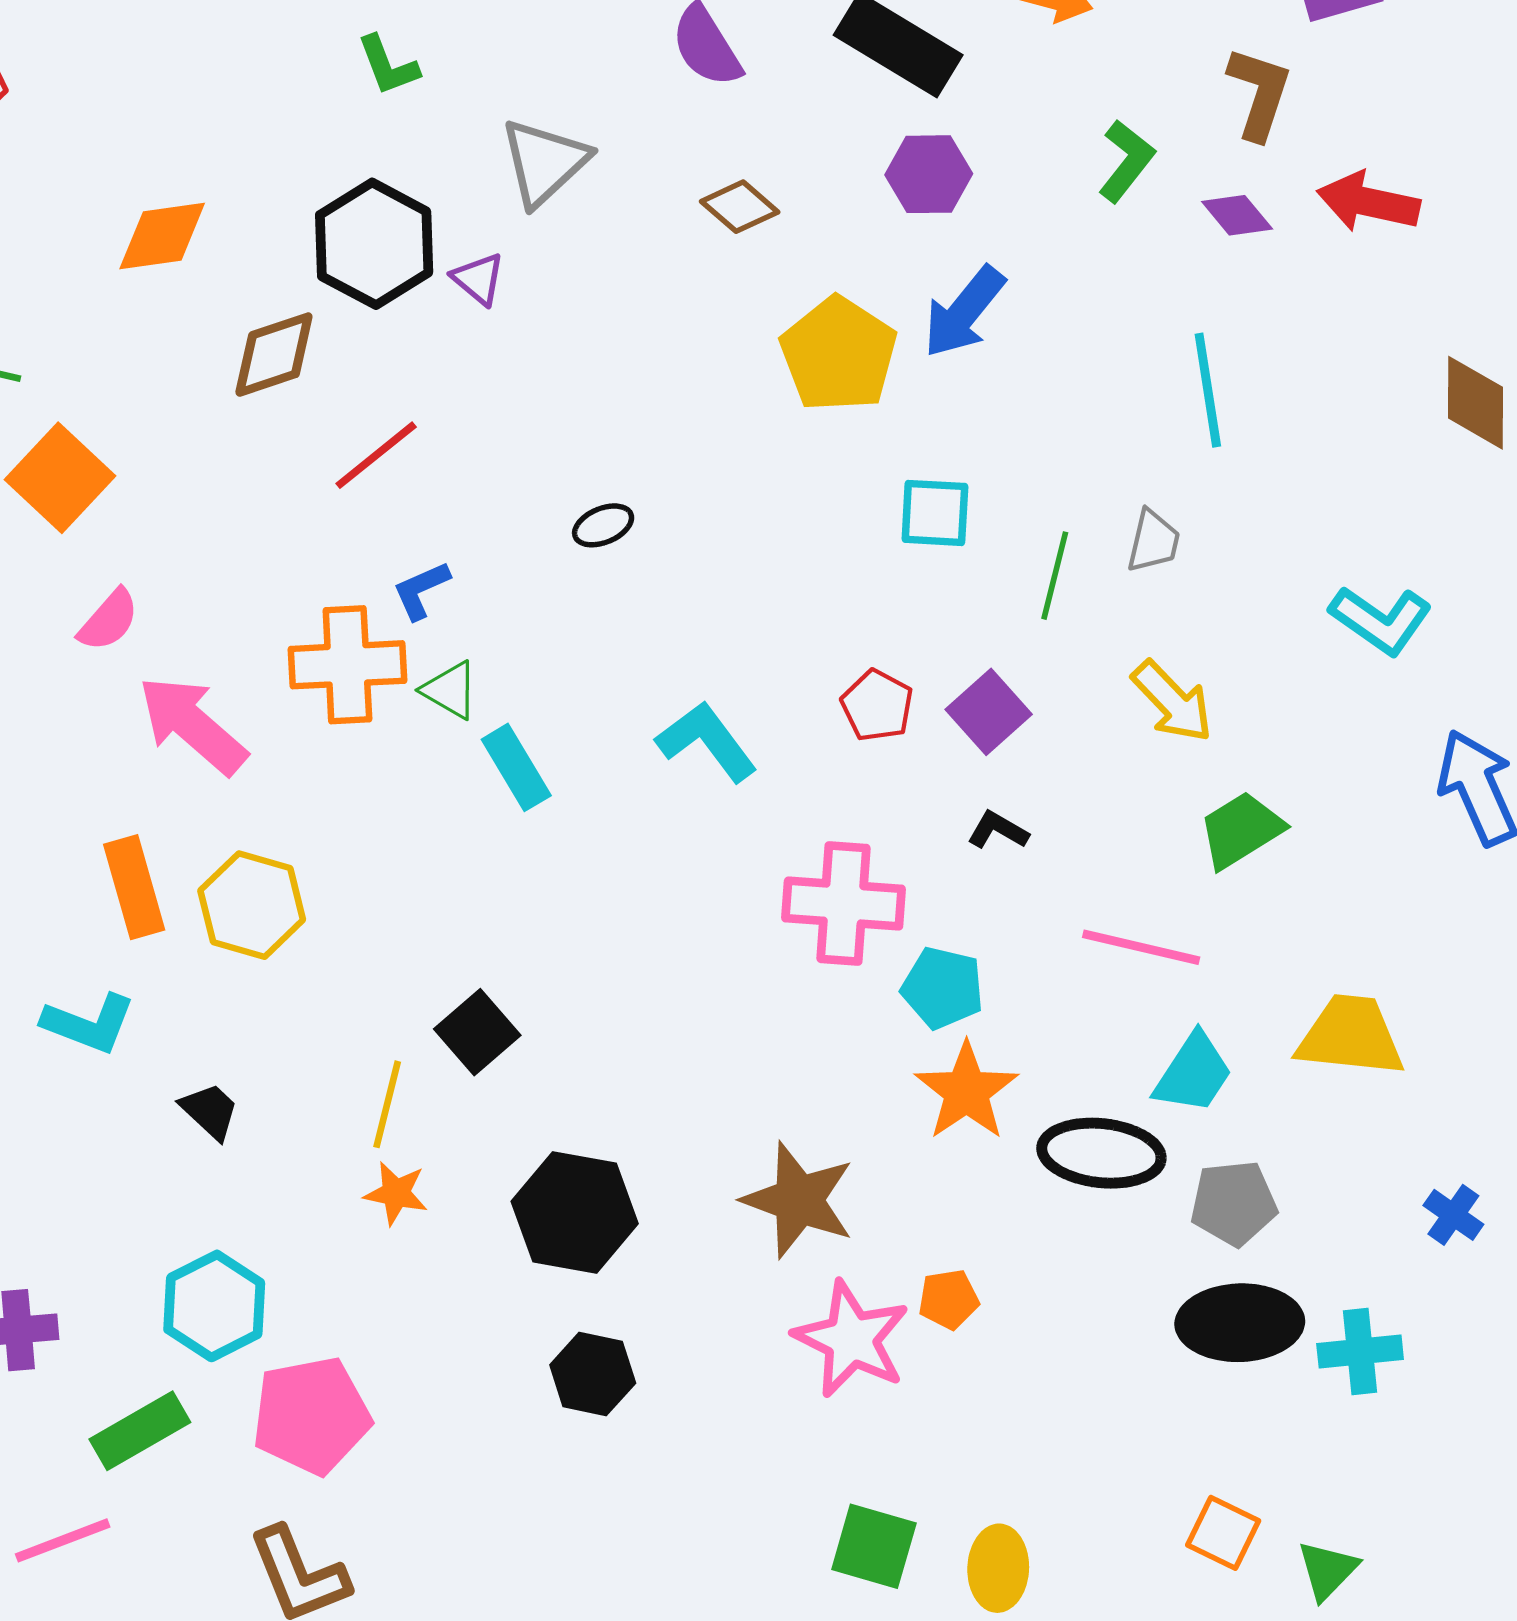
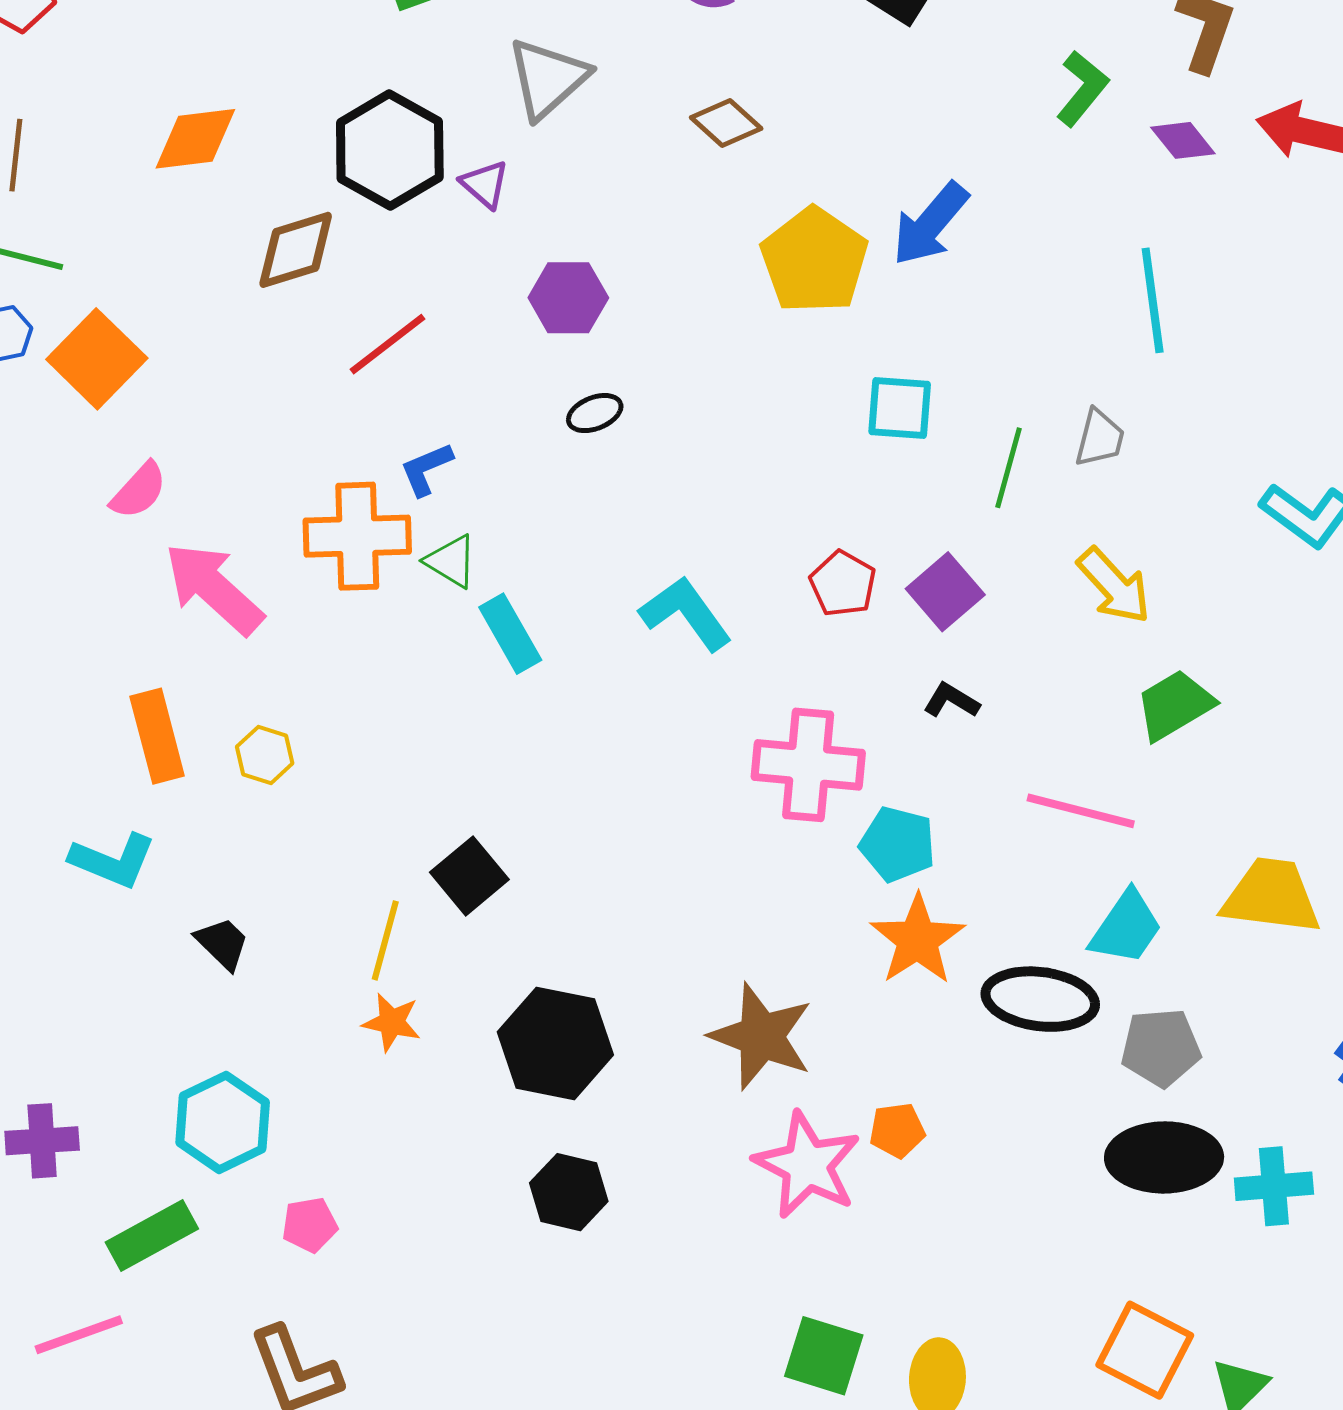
purple hexagon: (929, 174) -> (568, 298), moved
yellow hexagon: (252, 905) -> (265, 755), size x0.6
pink pentagon: (311, 1416) -> (310, 1225), size x0.5
orange square: (1223, 1533) -> (1145, 1350), size x1.4

